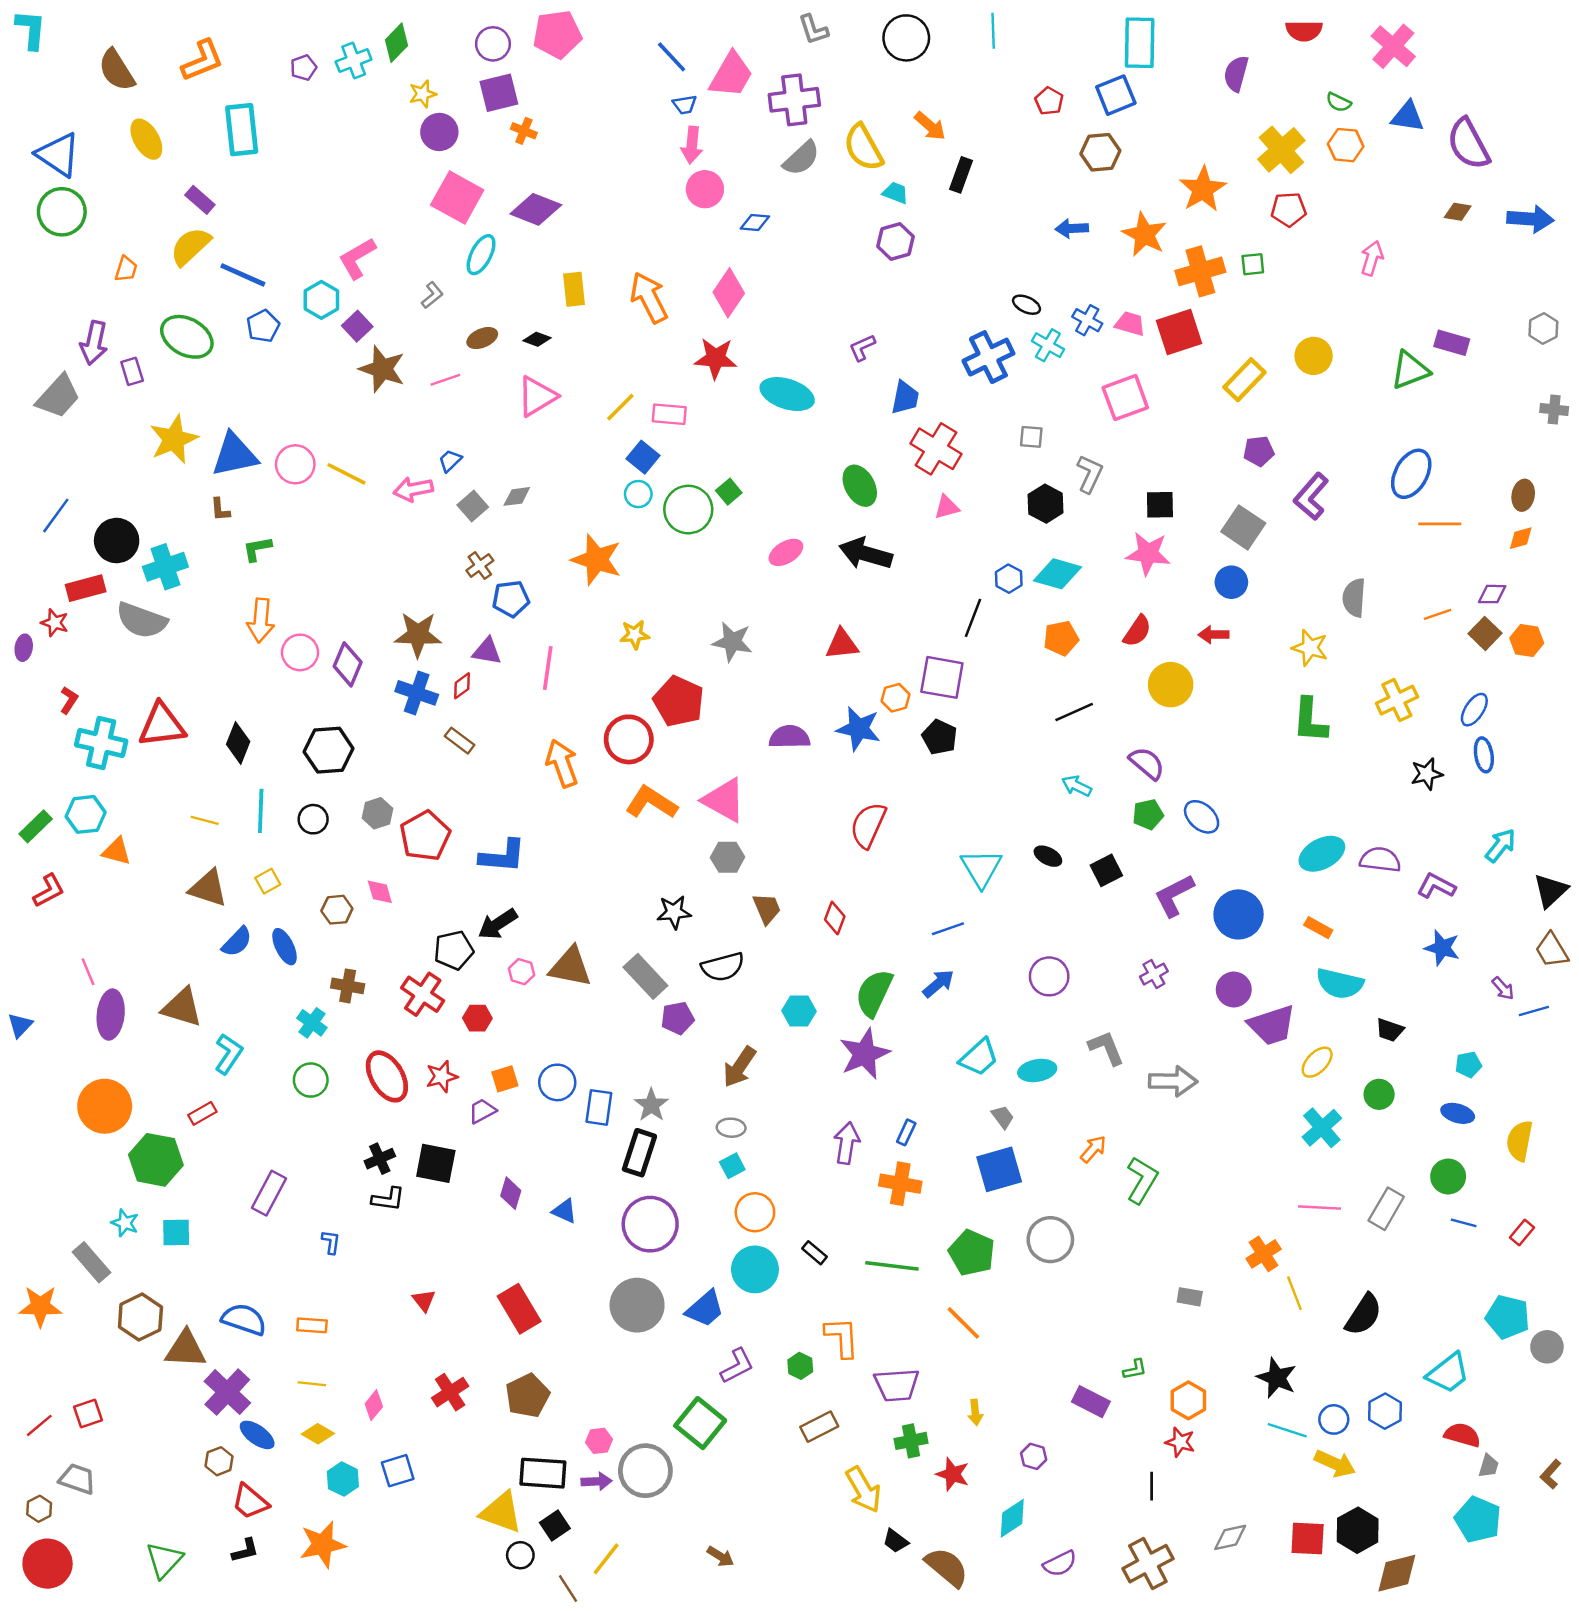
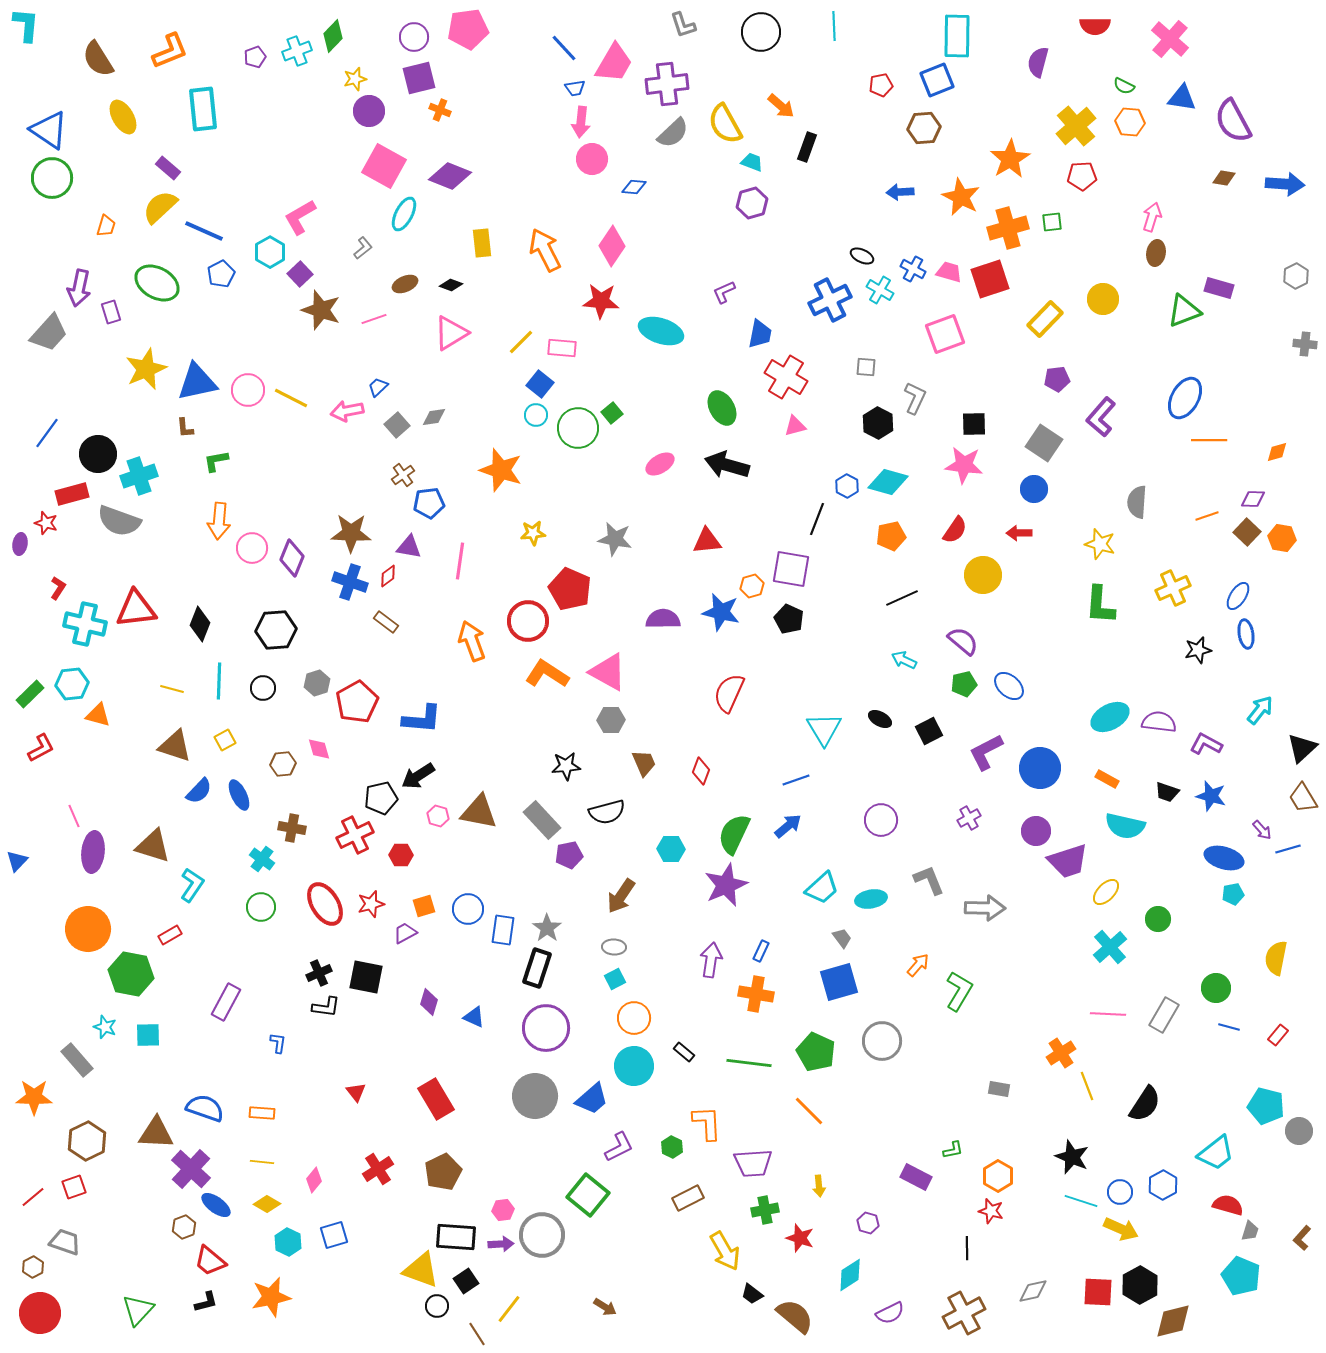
red pentagon: (1049, 101) -> (881, 85), turned 30
brown ellipse: (1523, 495) -> (1156, 253), moved
red cross: (423, 994) -> (355, 835), turned 30
black trapezoid: (1390, 1030) -> (1167, 792), moved
blue ellipse: (1458, 1113) -> (1224, 858), moved, size x1.4
brown hexagon: (140, 1317) -> (87, 1141), moved

